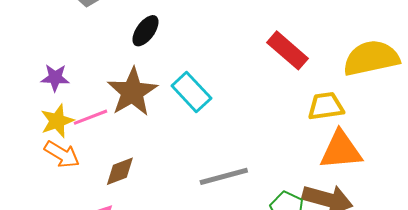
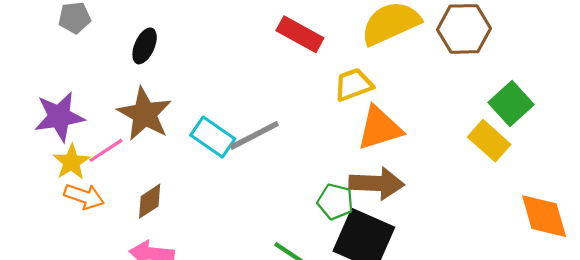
purple star: (55, 78) -> (59, 117), size x1.6
cyan rectangle: (191, 92) -> (213, 137), moved
gray line: (224, 176) -> (254, 135), moved

